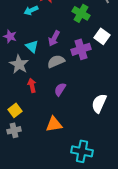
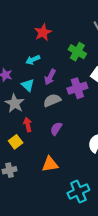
cyan arrow: (31, 10) -> (33, 60), moved
yellow square: (15, 110) -> (16, 142), moved
cyan cross: (82, 151) -> (78, 191), turned -35

